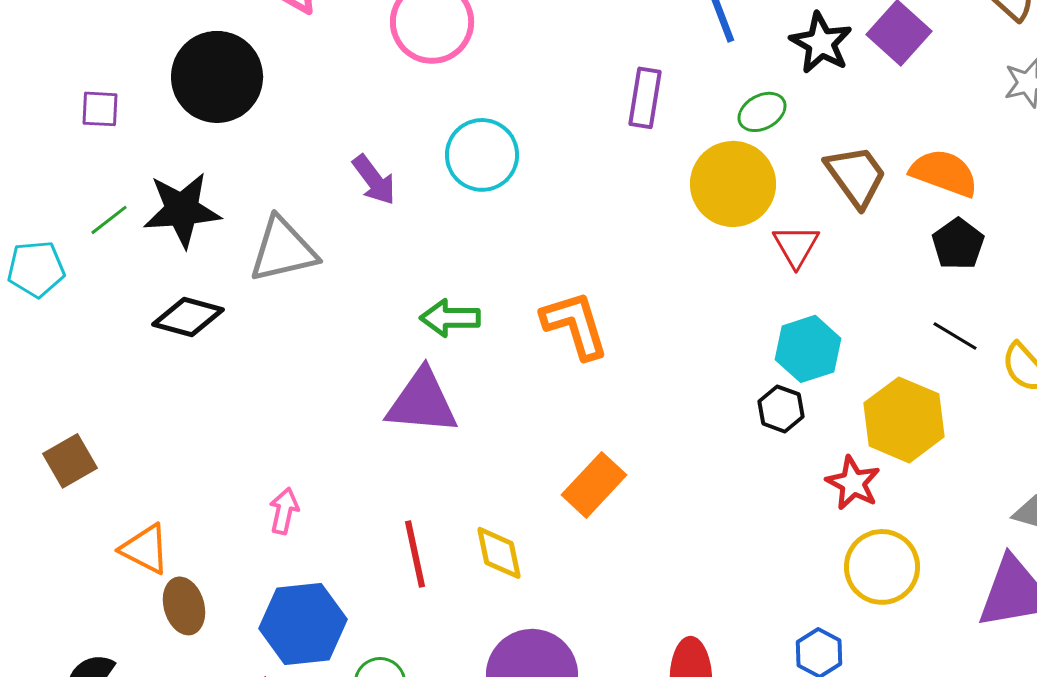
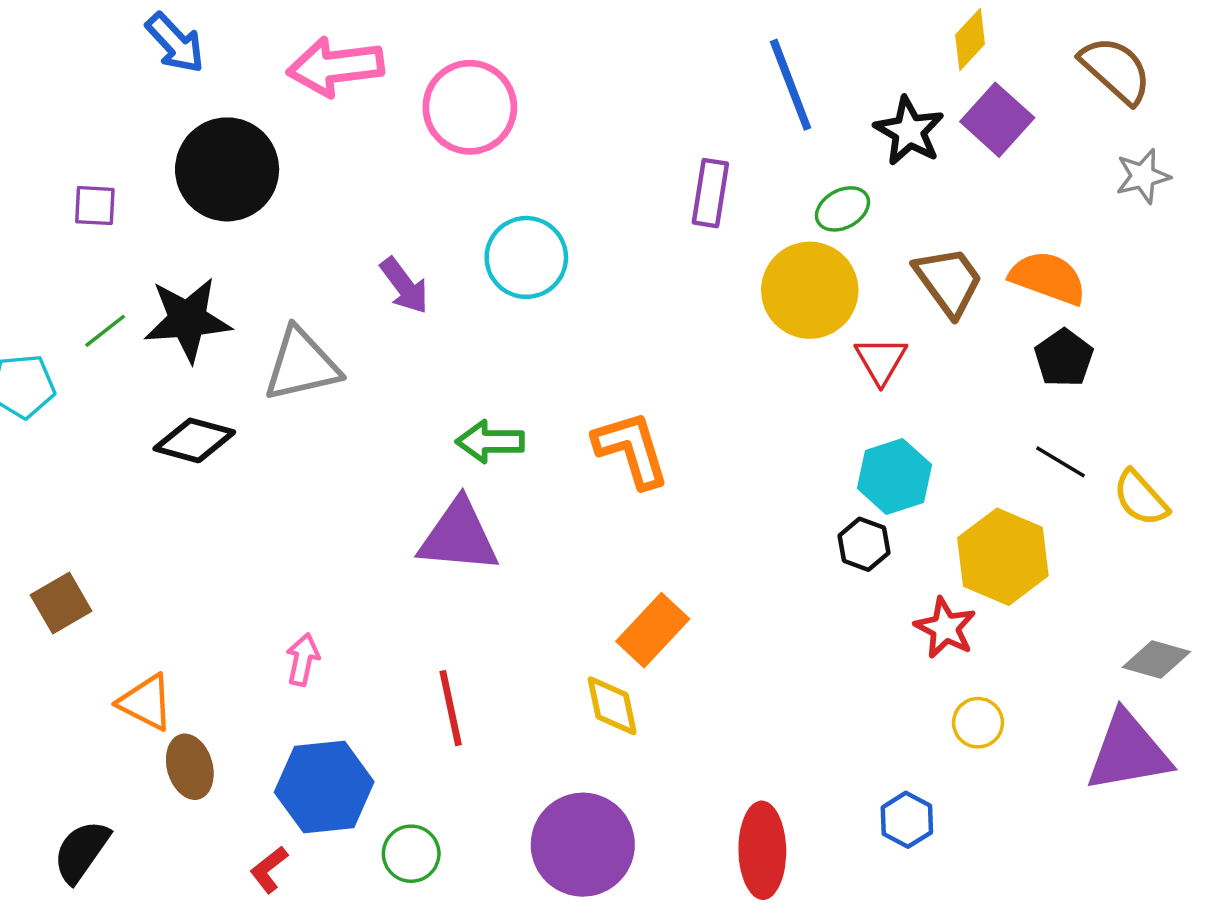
yellow diamond: (499, 553) -> (612, 706), moved
yellow circle: (882, 567) -> (978, 723), size x0.6

